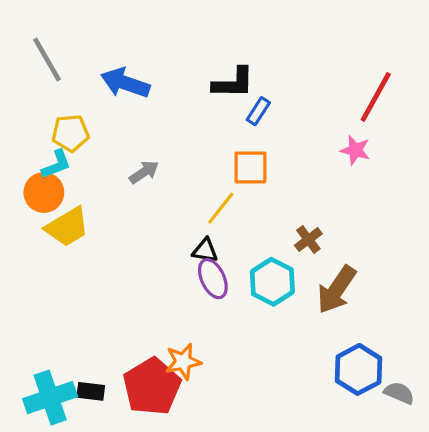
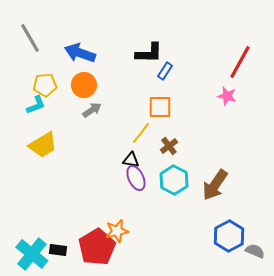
orange circle: (44, 193) -> (84, 85), moved
brown cross: (308, 239) -> (169, 146), moved
cyan cross: (50, 398) -> (32, 254), turned -32

